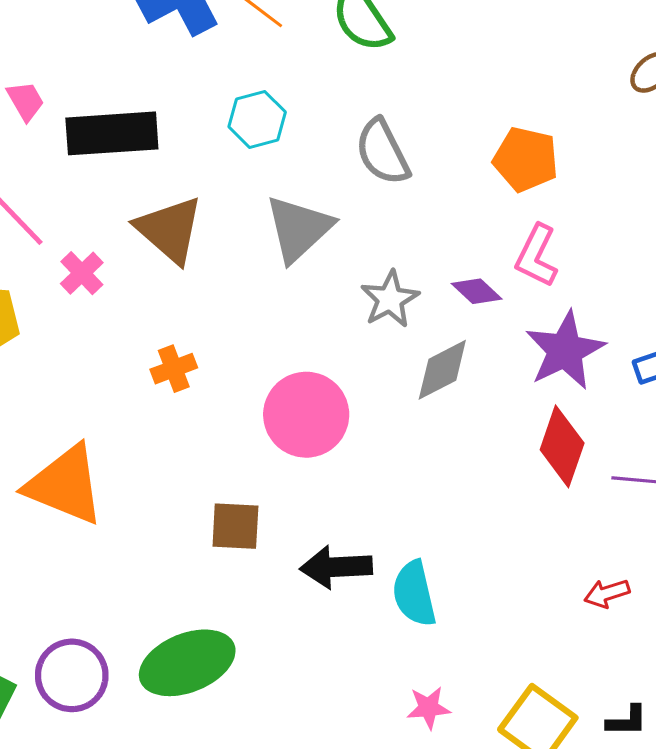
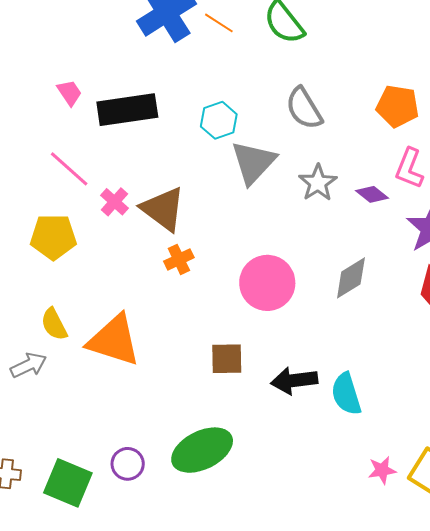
cyan hexagon: (257, 119) -> (219, 120), moved
brown triangle: (170, 230) -> (163, 209), moved
gray star: (390, 299) -> (318, 183), moved
gray diamond: (442, 370) -> (351, 278), moved
purple circle: (72, 675) -> (128, 464), size x0.7
pink star: (429, 708) -> (382, 470), moved

